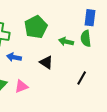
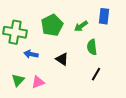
green semicircle: (86, 38) -> (92, 47), moved
green arrow: (66, 42) -> (81, 26), moved, turned -48

